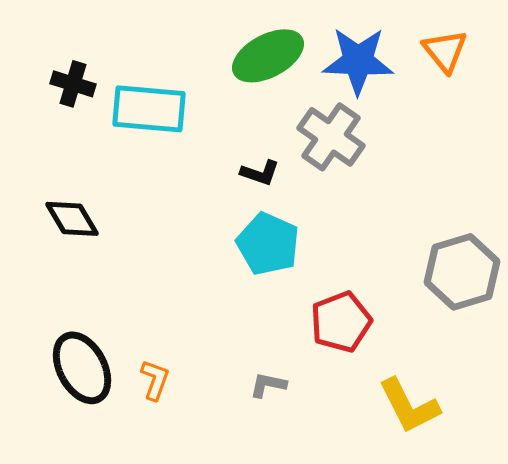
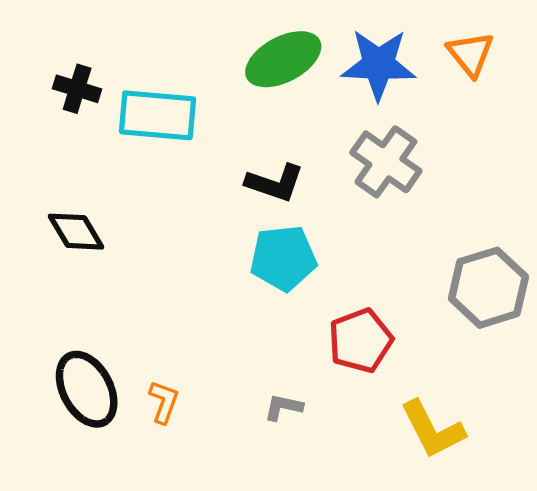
gray cross: (331, 137) -> (386, 162), moved
black L-shape: (260, 173) -> (275, 183), size x1.4
cyan pentagon: (268, 244) -> (283, 258), turned -30

